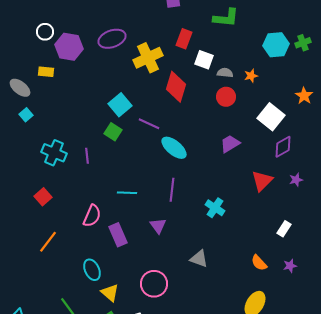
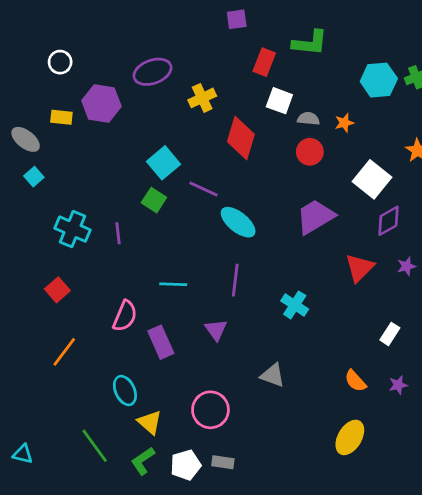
red rectangle: (184, 39) -> (264, 62), moved
purple hexagon: (69, 47) -> (101, 103), moved
yellow cross: (148, 58) -> (202, 98), size x0.7
purple trapezoid: (230, 144) -> (315, 217), size x1.4

